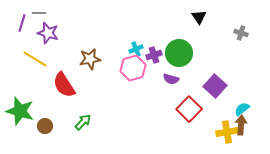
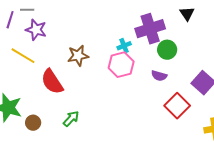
green circle: (179, 53) -> (167, 50), size x0.7
purple cross: (154, 55) -> (150, 29), moved, size x1.8

